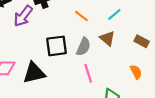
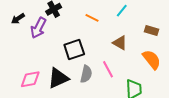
brown triangle: (107, 38) -> (120, 43), moved
gray semicircle: (83, 47) -> (86, 74), moved
orange semicircle: (136, 72) -> (152, 60), size x1.5

